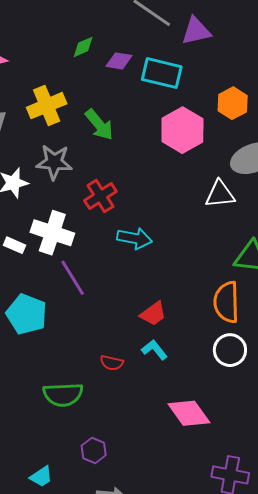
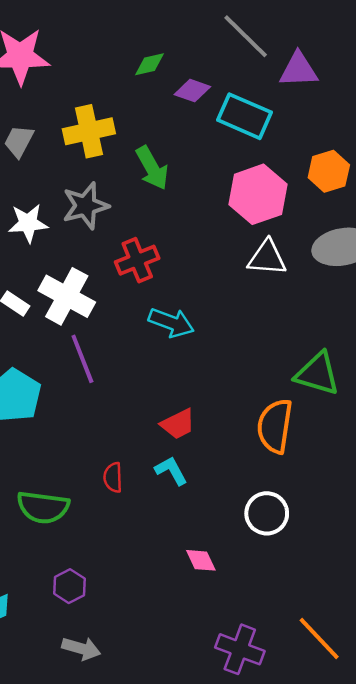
gray star: (54, 162) -> (86, 206), turned -30
white triangle: (220, 194) -> (267, 258), moved
white circle: (230, 350) -> (267, 513), moved
red semicircle: (112, 363) -> (113, 477), turned 65
pink diamond: (189, 413) -> (201, 560), size x0.6

